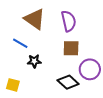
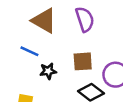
brown square: (71, 48) -> (83, 61), moved

